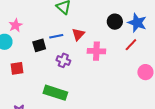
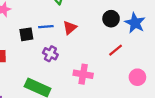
red line: (131, 45) -> (116, 50), moved
pink cross: (96, 51) -> (83, 74), moved

